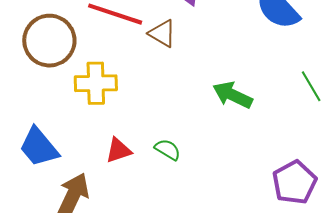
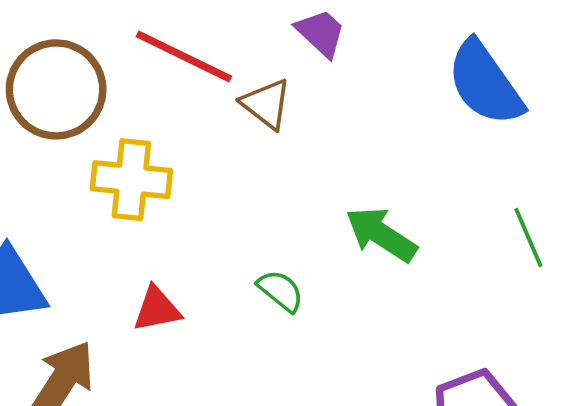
green semicircle: (168, 150) -> (281, 291), moved

